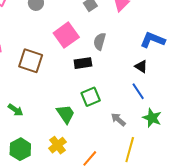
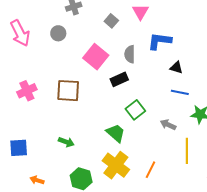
blue L-shape: (153, 40) -> (160, 41), moved
blue line: (138, 91) -> (180, 92), turned -30
yellow cross: (57, 145) -> (116, 165), size x1.5

